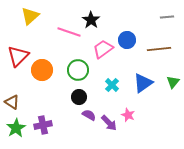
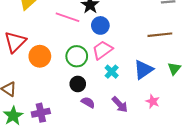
blue circle: (127, 40) -> (100, 25), moved
pink trapezoid: (103, 49) -> (102, 50), moved
pink star: (128, 115) -> (153, 101), moved
purple arrow: (109, 123) -> (120, 104), moved

